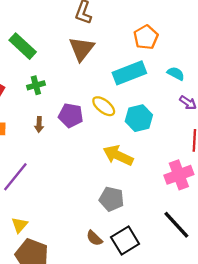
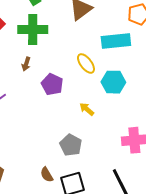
green cross: (36, 85) -> (33, 30), size x1.8
purple pentagon: (71, 115) -> (52, 84), moved
yellow arrow: (118, 155) -> (87, 109), size x0.6

